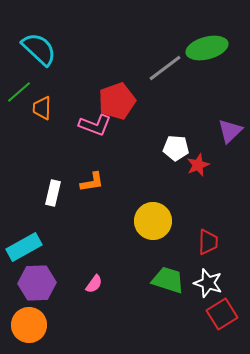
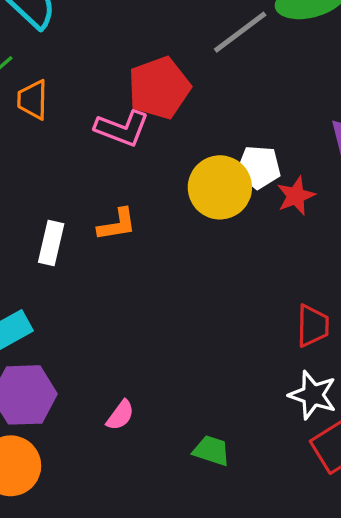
yellow circle: (153, 221) -> (220, 187), moved
green trapezoid: (168, 280) -> (211, 451), moved, size x0.7
pink semicircle: (94, 284) -> (120, 415), moved

